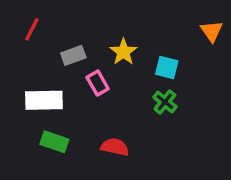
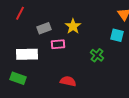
cyan square: (167, 67) -> (117, 35), moved
pink rectangle: (98, 83) -> (58, 44), turned -64
green rectangle: (54, 142) -> (18, 78), moved

